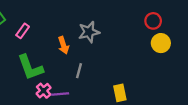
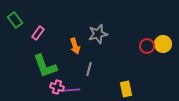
red circle: (153, 21) -> (147, 46), moved
pink cross: (44, 91) -> (57, 87), turned -32

